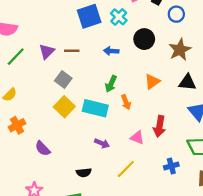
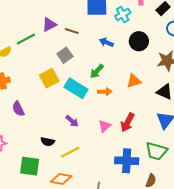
green line: (16, 57) -> (26, 39), moved
gray square: (63, 80) -> (65, 55), moved
orange arrow: (126, 102) -> (105, 92), turned -88
pink triangle: (137, 138) -> (105, 126), turned 40
blue cross: (171, 166) -> (127, 161), size x1.6
yellow line: (126, 169) -> (70, 152), moved

